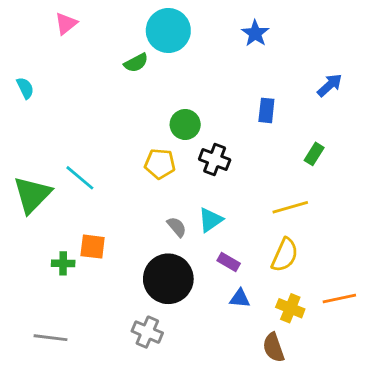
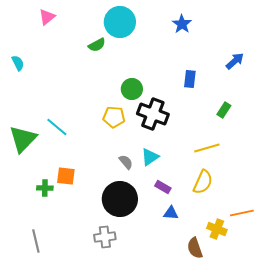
black cross: (215, 160) -> (153, 114), size x1.4
yellow cross: (290, 308) -> (217, 229), moved
gray cross: (147, 332) -> (105, 237), turned -30
gray line: (50, 338) -> (36, 241), turned 70

